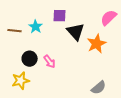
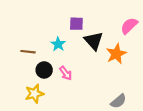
cyan star: (36, 27) -> (58, 44), moved
brown line: (15, 31) -> (28, 52), moved

